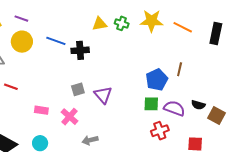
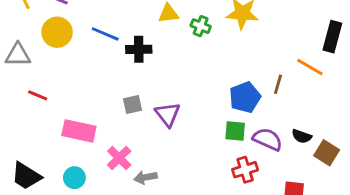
green cross: (122, 23) -> (201, 26), moved
orange line: (183, 27) -> (310, 67), moved
pink rectangle: (41, 110) -> (79, 131), size x1.6
pink cross: (69, 117) -> (119, 158), moved

